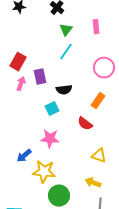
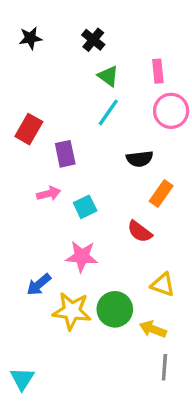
green triangle: (66, 30) -> (108, 76), turned -32
pink circle: (104, 68) -> (171, 111), moved
pink arrow: (21, 84) -> (49, 194), moved, turned 56
black semicircle: (64, 90) -> (140, 159), moved
green circle: (59, 196) -> (115, 309), moved

